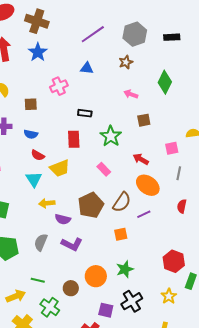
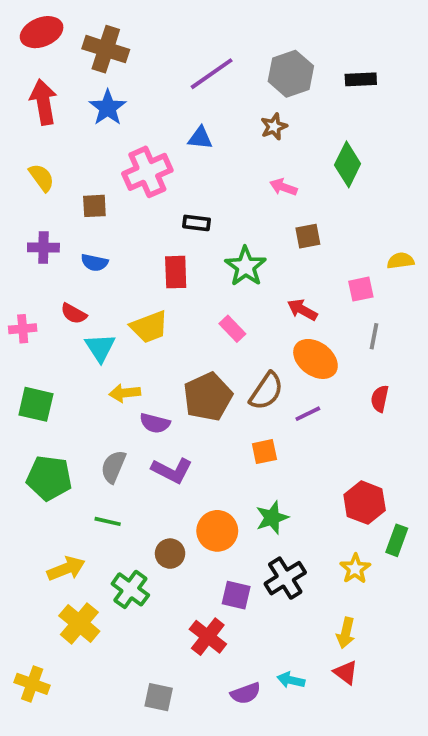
pink cross: (59, 86) -> (147, 172), size x1.4
red semicircle: (38, 155) -> (74, 314), moved
green line: (38, 280) -> (108, 521), moved

